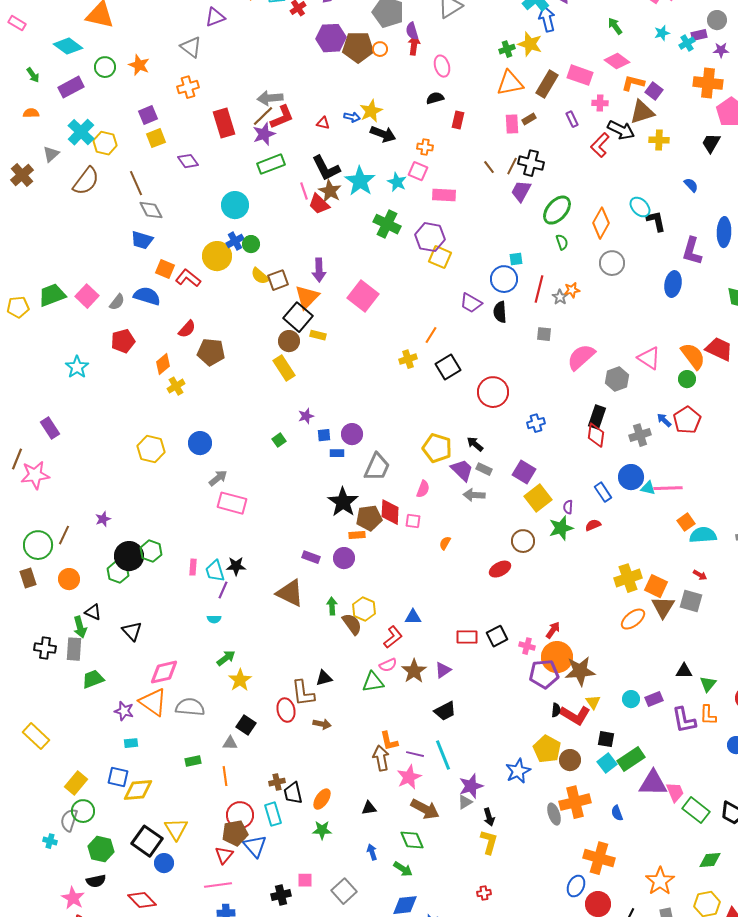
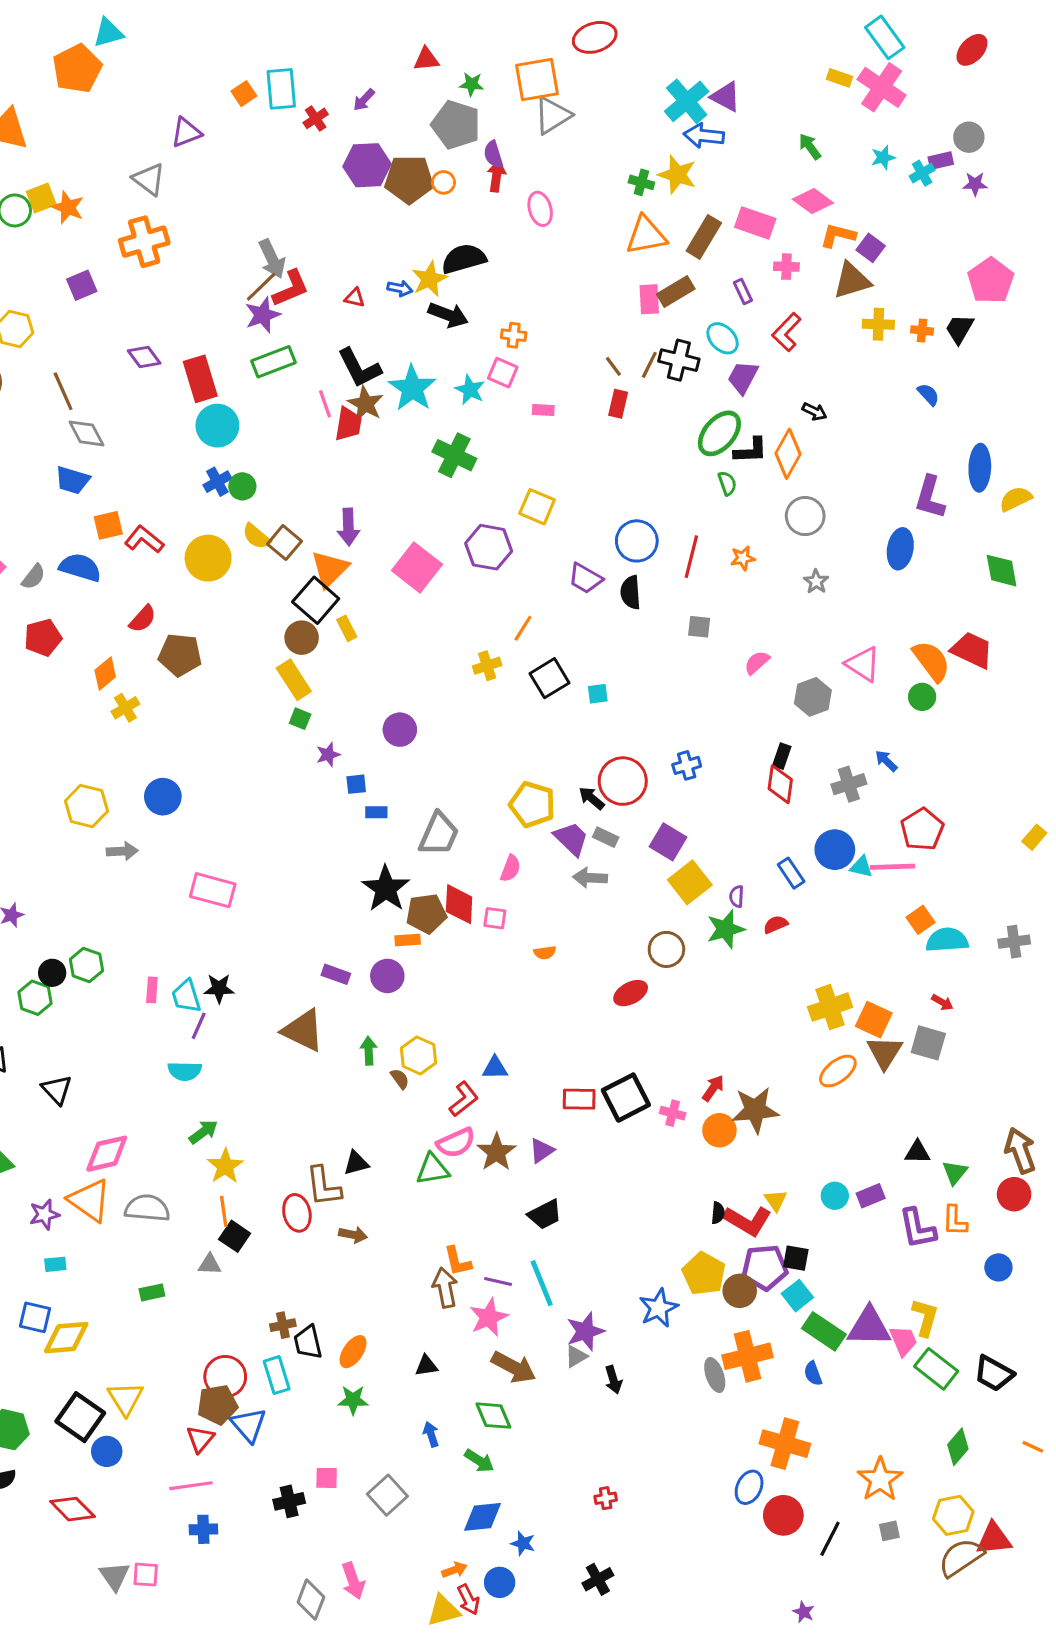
blue arrow: (547, 19) -> (704, 136), turned -70
green cross: (507, 49) -> (641, 182), turned 35
orange cross: (708, 83) -> (922, 331), moved, size x0.5
orange cross: (188, 87) -> (144, 242), size x1.4
gray arrow: (270, 98) -> (272, 259), turned -110
black semicircle: (435, 98) -> (464, 259), moved, size x1.6
brown rectangle: (529, 119) -> (676, 292), size x1.6
red rectangle: (458, 120) -> (618, 404), moved
red rectangle: (224, 123) -> (200, 379), moved
black arrow: (621, 130) -> (815, 412), moved, size x0.6
yellow square: (156, 138) -> (41, 198), moved
purple trapezoid: (521, 191) -> (743, 377), moved
pink rectangle: (444, 195) -> (543, 410), size x0.6
red trapezoid: (319, 204) -> (348, 424), turned -125
cyan ellipse: (640, 207) -> (723, 338), moved
black L-shape: (656, 221) -> (751, 451), moved, turned 100
purple hexagon: (430, 237) -> (489, 547), moved
yellow circle: (217, 256) -> (208, 558), moved
cyan square: (516, 259) -> (598, 694), moved
orange square: (165, 269) -> (108, 525), turned -36
brown square: (278, 280) -> (284, 543), turned -30
gray star: (560, 297) -> (816, 581), moved
yellow rectangle: (318, 335) -> (347, 628), turned 49
pink semicircle: (581, 357) -> (757, 663), size x0.6
red circle: (493, 392) -> (623, 781), moved
black rectangle: (597, 417) -> (782, 756), size x0.7
red pentagon: (687, 420) -> (922, 829), moved
purple circle: (352, 434) -> (400, 730), moved
green square: (279, 440) -> (300, 719), moved, turned -32
gray arrow: (218, 478) -> (122, 851), moved, turned 36
orange semicircle: (445, 543) -> (545, 953), turned -128
black circle: (129, 556) -> (52, 973), size x0.6
cyan semicircle: (214, 619) -> (185, 1071), size x1.5
brown semicircle: (352, 624) -> (400, 1079), size x0.6
black square: (497, 636) -> (626, 1098), size x1.4
orange circle: (557, 657) -> (719, 1130), size x0.7
pink semicircle: (388, 665) -> (456, 1143), size x1.4
brown star: (580, 671) -> (755, 1110), moved
purple pentagon: (544, 674) -> (765, 1267), moved
purple star: (124, 711) -> (44, 1214), turned -30
green rectangle: (631, 759) -> (824, 1331), moved, turned 68
orange line: (225, 776) -> (224, 1211), moved
yellow L-shape: (489, 842) -> (925, 1317), moved
green diamond: (710, 860) -> (958, 1447), turned -45

